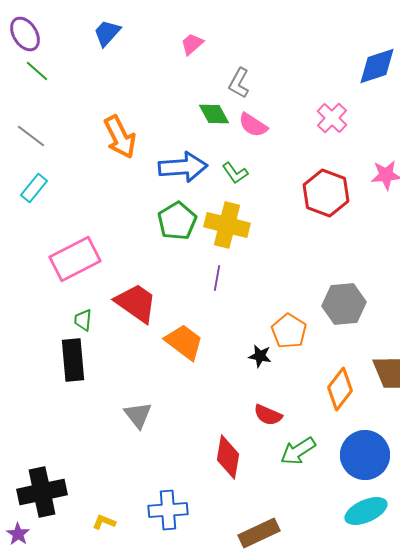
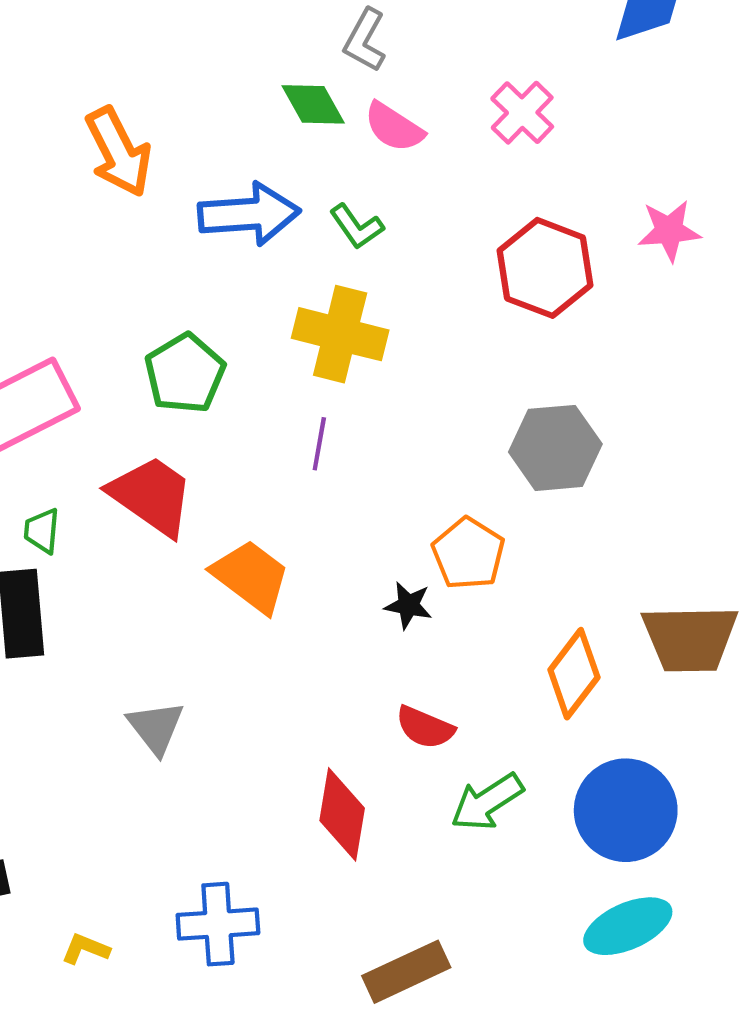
pink cross: (332, 118) -> (522, 113), moved
green pentagon: (177, 221) -> (185, 373), moved
gray hexagon: (344, 304) -> (555, 448), moved

